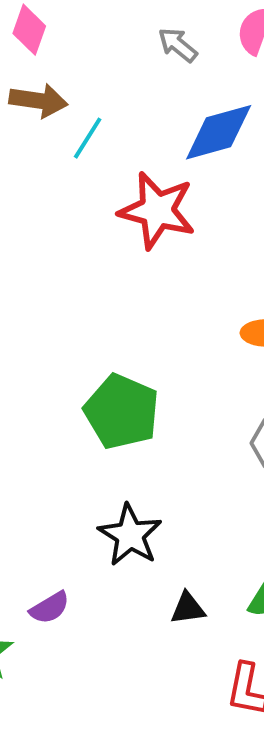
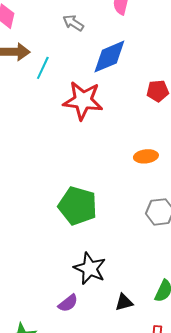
gray arrow: (178, 45) -> (73, 23), moved
purple semicircle: (50, 608) -> (68, 303), moved

